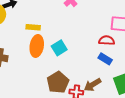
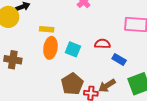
red semicircle: (107, 40) -> (102, 44), moved
cyan square: (59, 48) -> (73, 49), turned -35

